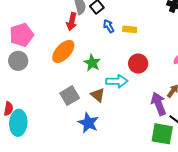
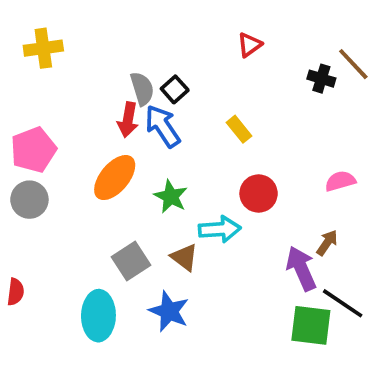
blue arrow: (109, 26) -> (163, 126), moved, size x1.6
yellow rectangle: (130, 29) -> (239, 129), turned 48
cyan ellipse: (18, 123) -> (98, 316), moved

